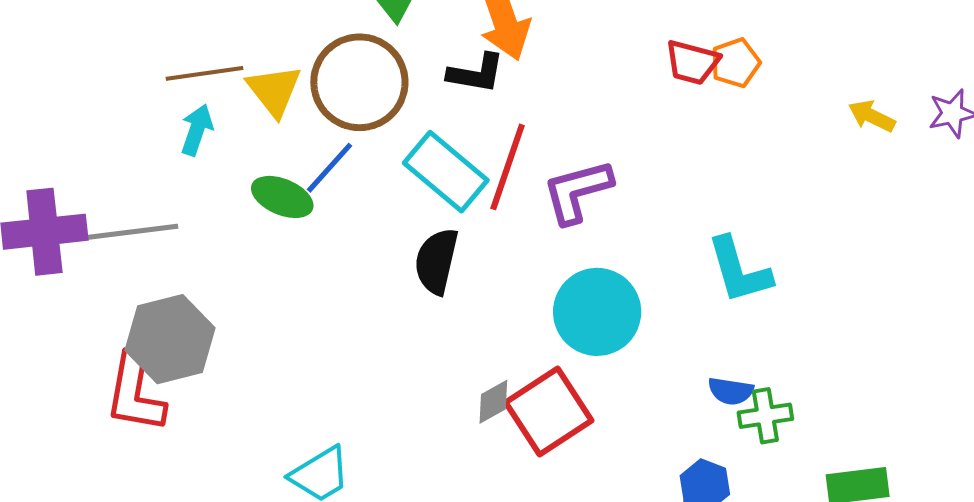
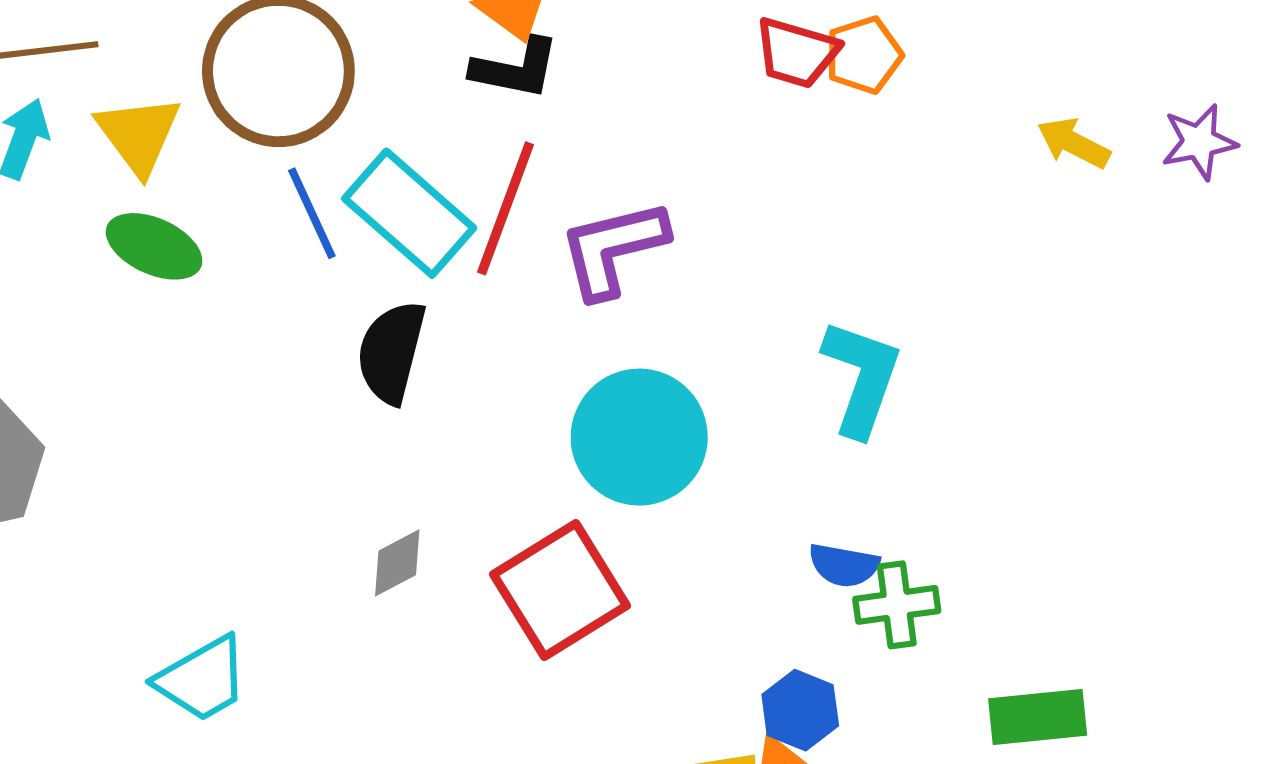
black L-shape: (476, 73) -> (516, 68), moved
yellow triangle: (274, 91) -> (139, 135), moved
blue line: (330, 168) -> (312, 213), moved, turned -68
cyan L-shape: (739, 270) -> (862, 378), turned -146
gray diamond: (493, 402) -> (397, 563), moved

